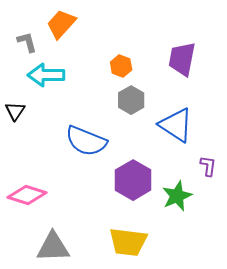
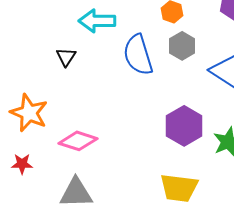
blue semicircle: (86, 141) -> (138, 55), moved, turned 51
gray triangle: (53, 247) -> (76, 193), moved

